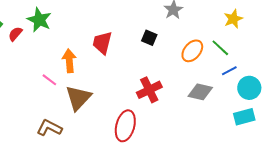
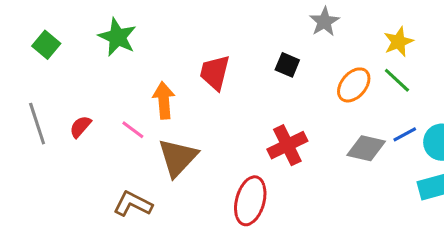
yellow star: (233, 19) -> (399, 42), moved
red semicircle: (15, 34) -> (80, 127), moved
blue line: (229, 71) -> (405, 134), moved

